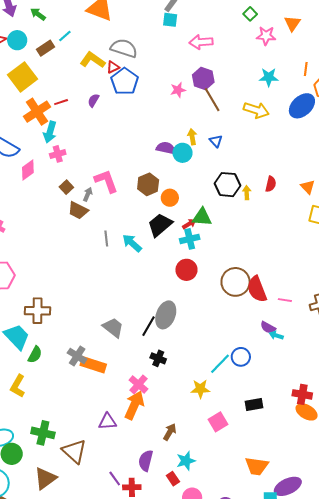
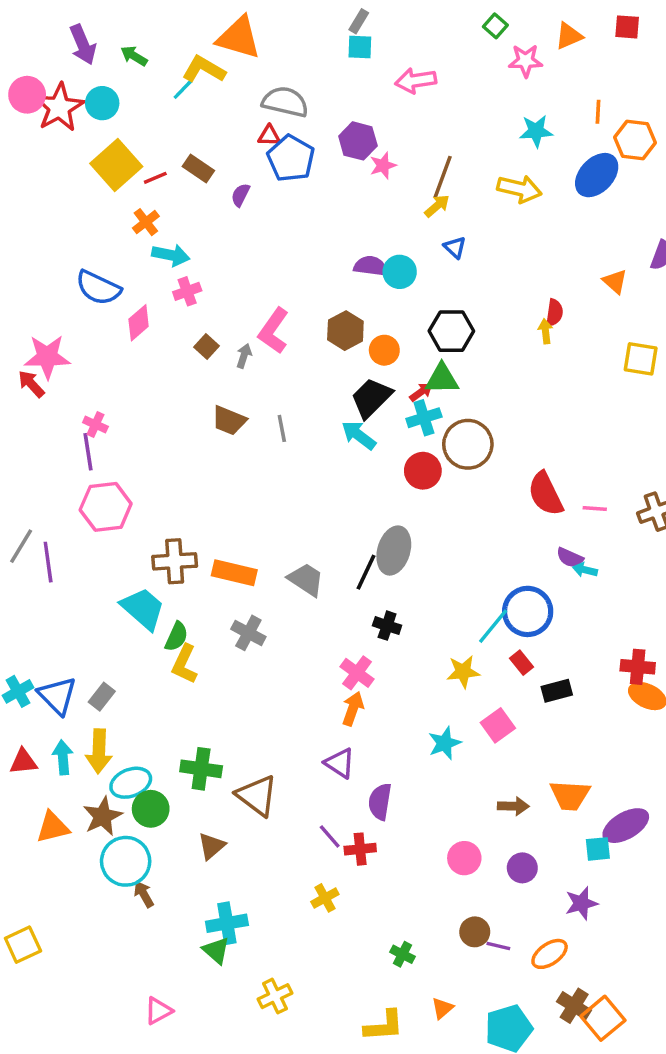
orange triangle: (292, 23) -> (569, 36), turned 36
brown rectangle: (46, 48) -> (198, 168), moved, turned 72
yellow L-shape: (93, 60) -> (204, 69), moved
red triangle: (113, 67) -> (269, 136), turned 32
purple hexagon: (203, 79) -> (358, 141), moved
brown line: (212, 100) -> (443, 177), turned 55
red line: (61, 102) -> (155, 178), moved
orange cross: (37, 112) -> (146, 222), size x0.6
cyan arrow: (50, 132) -> (171, 255), turned -90
yellow arrow: (192, 137) -> (437, 206), moved, turned 63
pink L-shape: (106, 181) -> (274, 331), turned -120
black hexagon: (227, 185) -> (451, 331), moved
orange triangle: (308, 187) -> (615, 281), moved
yellow arrow: (247, 193) -> (545, 331), moved
brown trapezoid: (78, 210) -> (229, 420), moved
cyan arrow: (132, 243) -> (359, 435), moved
brown circle: (236, 282) -> (468, 444), moved
blue circle: (241, 357) -> (528, 611), size x1.5
orange rectangle: (93, 365) -> (234, 573), moved
yellow L-shape: (18, 386) -> (184, 664), moved
orange arrow: (134, 405) -> (353, 709), size x0.7
purple triangle: (107, 421) -> (340, 763), moved, turned 42
brown arrow: (170, 432) -> (513, 806), moved, turned 66
cyan star: (186, 461) -> (444, 743), moved
brown triangle: (45, 478) -> (211, 846), size x0.7
red rectangle: (173, 479) -> (521, 663), moved

